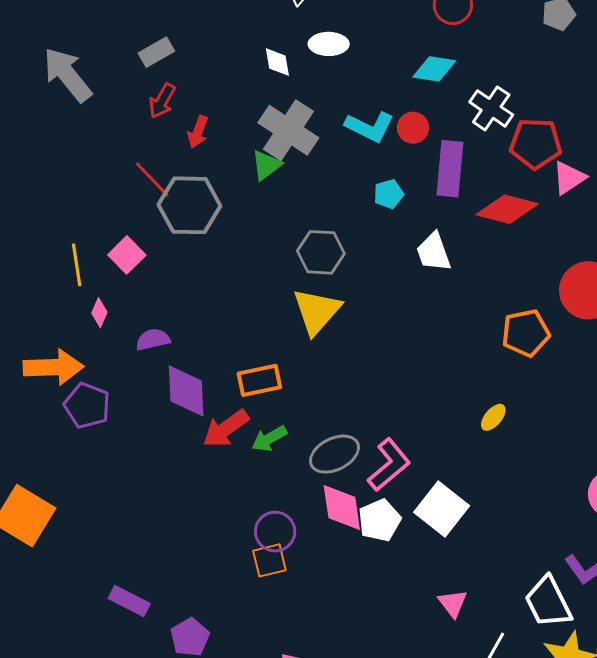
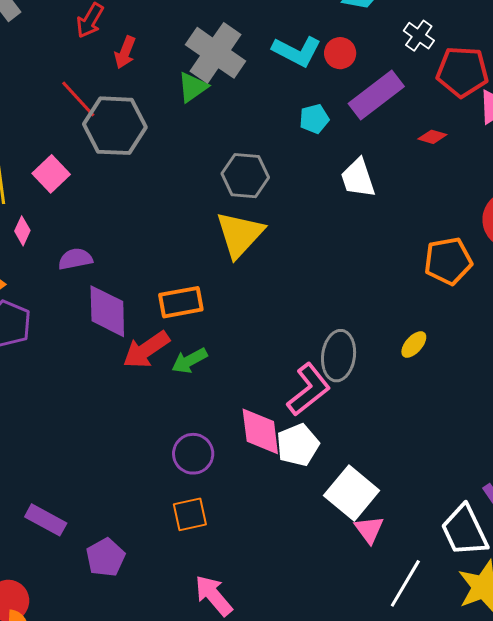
white cross: (491, 108) -> (419, 36), size x0.7
purple rectangle: (450, 169) -> (376, 95), turned 46
red diamond: (507, 209) -> (432, 137), size x0.5
gray ellipse: (334, 454) -> (339, 356), moved, turned -57
white square: (442, 509) -> (352, 493), moved
orange square: (269, 560) -> (190, 514), moved

